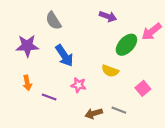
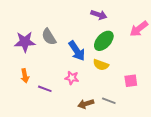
gray semicircle: (53, 21) -> (49, 37), moved
green ellipse: (126, 45) -> (104, 41), moved
blue arrow: (64, 56) -> (77, 51), moved
pink square: (143, 88) -> (131, 81), turned 32

